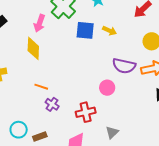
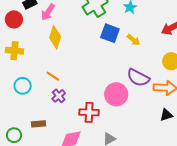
pink arrow: (40, 23) -> (48, 12), moved
pink circle: (107, 88) -> (116, 94), size x1.5
cyan circle: (19, 130) -> (23, 86), moved

